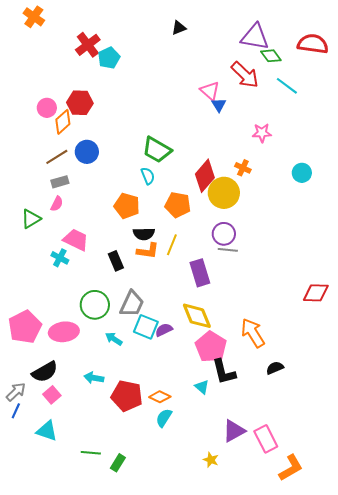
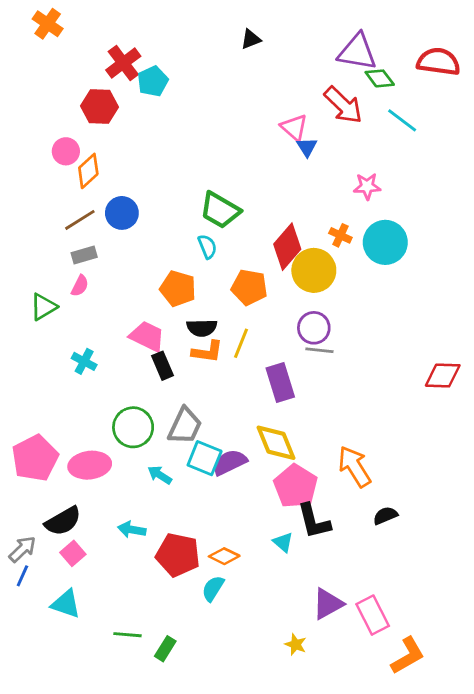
red hexagon: (80, 103) -> (99, 106), moved
cyan circle: (302, 173) -> (385, 242), moved, size x1.6
pink trapezoid: (76, 240) -> (147, 336), moved
red diamond: (316, 293) -> (443, 375), moved
purple semicircle: (164, 330) -> (230, 462), size x1.4
cyan semicircle: (164, 418) -> (213, 588), moved

